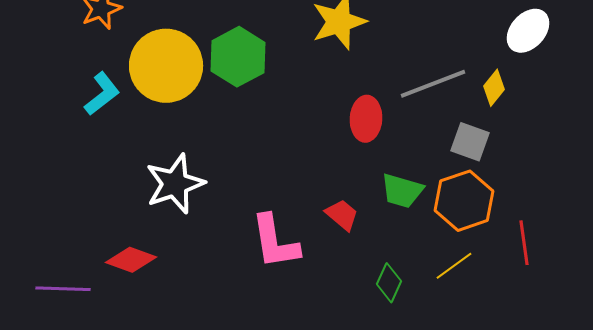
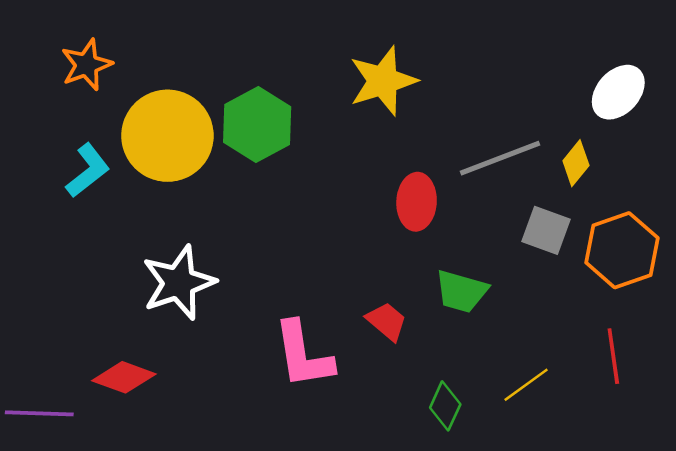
orange hexagon: (464, 201) -> (622, 250), moved

